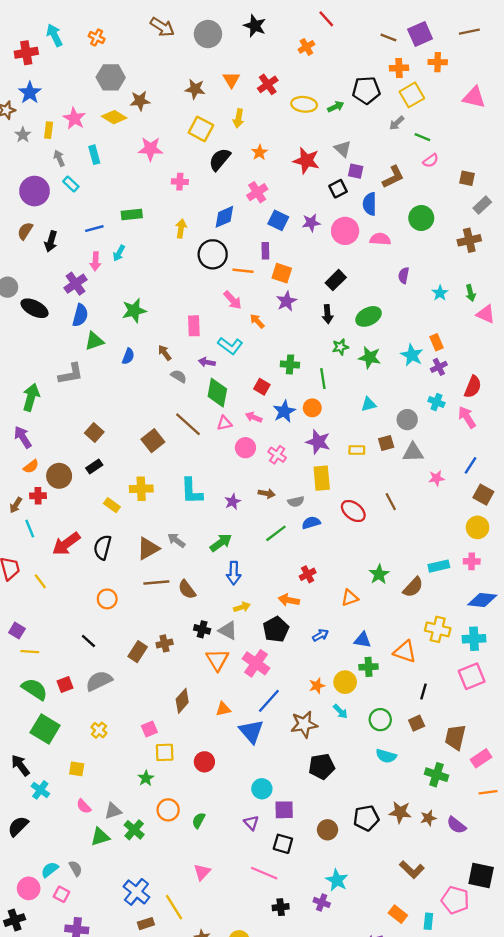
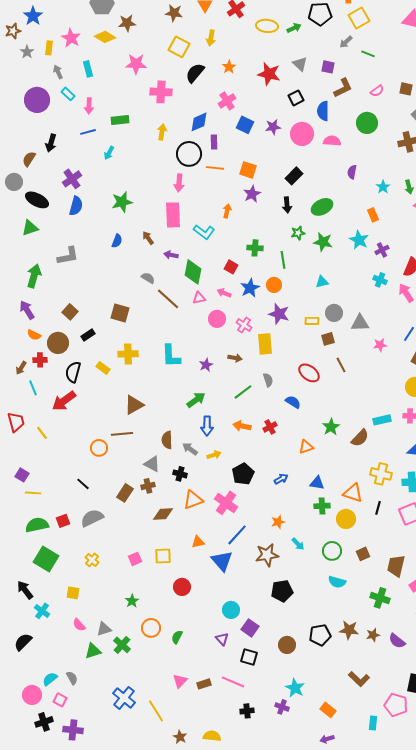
pink semicircle: (431, 161) -> (377, 91), moved
purple square: (356, 171) -> (328, 67), moved
pink cross: (180, 182) -> (161, 92), size x1.5
brown semicircle: (25, 231) -> (29, 159), moved
purple rectangle: (265, 251) -> (214, 142), moved
pink arrow: (95, 261) -> (89, 106), moved
pink arrow: (233, 300) -> (179, 183), moved, turned 48
orange arrow: (257, 321) -> (227, 211), turned 56
pink rectangle: (194, 326) -> (173, 215), size x1.4
green triangle: (94, 341) -> (30, 228), moved
orange rectangle: (436, 342) -> (373, 215), moved
purple arrow: (207, 362) -> (171, 255), moved
gray semicircle: (179, 376) -> (148, 278), moved
gray circle: (407, 420) -> (334, 313), moved
brown square: (94, 432) -> (70, 312), moved
brown square: (153, 441) -> (120, 313), moved, turned -36
brown square: (386, 443) -> (328, 339), moved
orange semicircle: (31, 466) -> (34, 335), turned 64
yellow rectangle: (322, 478) -> (265, 344), moved
gray semicircle: (296, 502) -> (268, 380), moved, turned -96
blue semicircle: (311, 523) -> (293, 402), moved, turned 49
gray arrow: (176, 540) -> (190, 449), moved
black semicircle: (102, 547) -> (73, 372), moved
brown line: (156, 582) -> (122, 434), moved
brown semicircle: (187, 590) -> (167, 440), turned 36
orange arrow: (289, 600) -> (242, 426), moved
gray triangle: (228, 631) -> (152, 464), moved
orange triangle: (217, 660) -> (193, 500), turned 40
yellow circle: (345, 682) -> (346, 519), moved
green semicircle: (35, 689) -> (37, 525), turned -45
black line: (424, 691) -> (378, 508), moved
brown diamond: (182, 701) -> (163, 514), moved, turned 45
yellow square: (165, 752) -> (163, 556), moved
purple square: (284, 810) -> (250, 628), turned 36
orange rectangle: (398, 914) -> (328, 710), moved
black cross: (15, 920) -> (44, 722), moved
brown rectangle: (146, 924) -> (204, 684), moved

